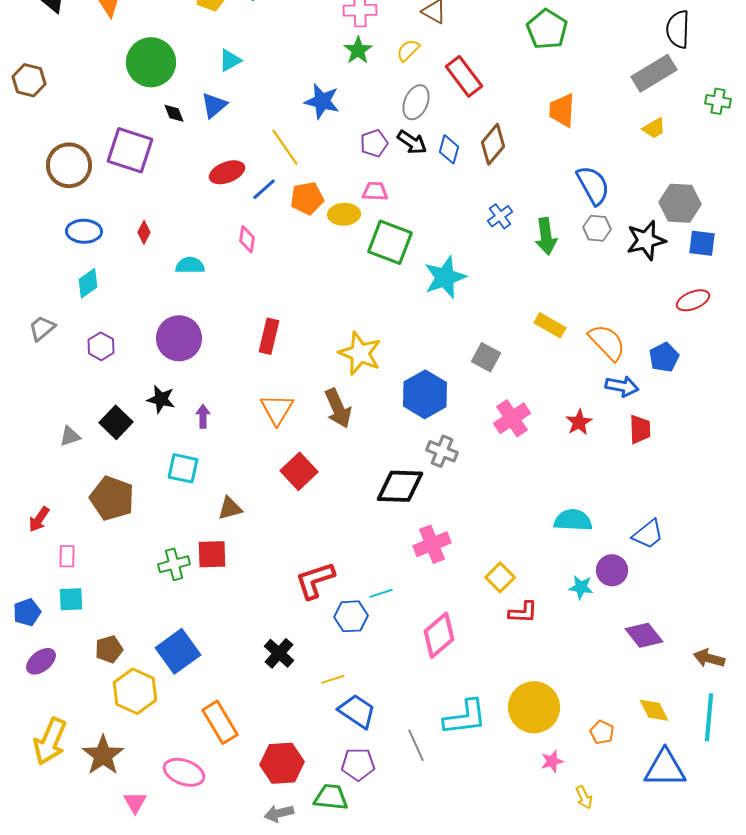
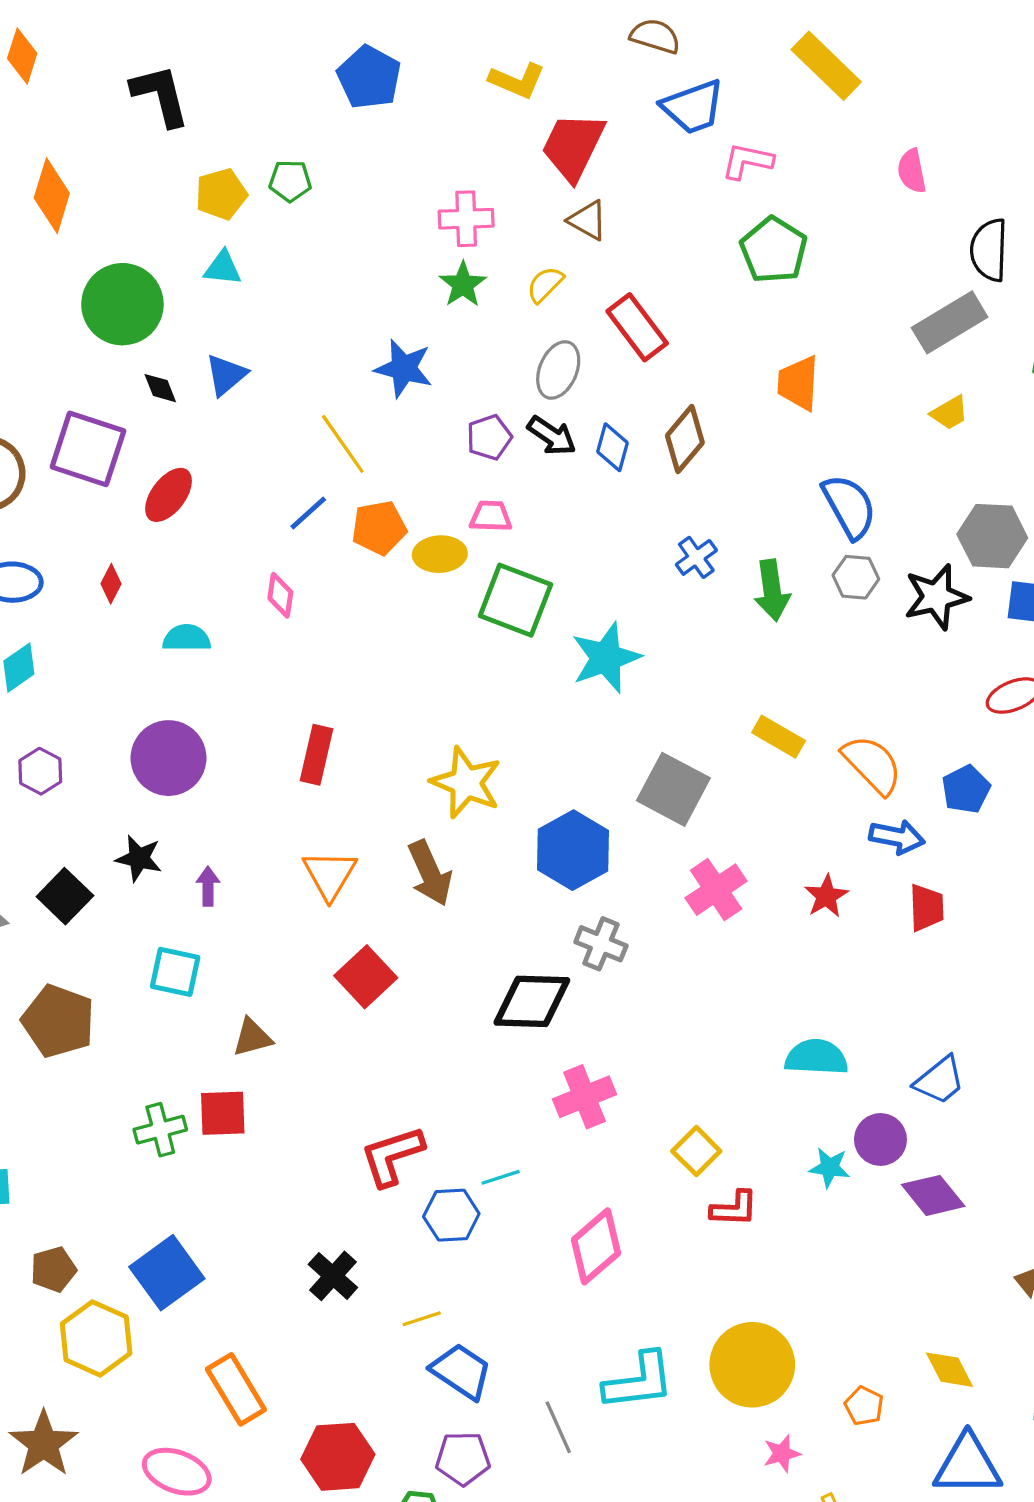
cyan triangle: (230, 60) -> (223, 268), moved, turned 35
red ellipse: (227, 172) -> (169, 495), moved, turned -32
gray square: (486, 357) -> (673, 789), size x1.5
purple diamond: (644, 635) -> (933, 1195), moved

